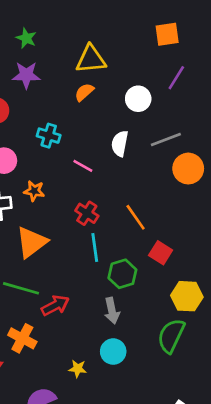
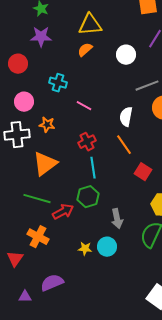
white semicircle: (120, 144) -> (126, 117), moved
red cross: (87, 213) -> (87, 142), turned 30
green hexagon: (122, 274) -> (88, 197), moved
gray arrow: (112, 311) -> (117, 219), moved
yellow star: (78, 369) -> (85, 249), moved

